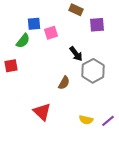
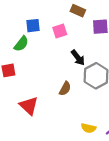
pink square: (51, 33) -> (60, 31), moved
red triangle: (42, 112) -> (29, 106), moved

